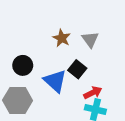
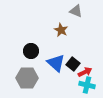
gray triangle: (90, 39) -> (76, 11), moved, turned -32
black square: (77, 69) -> (73, 64), moved

